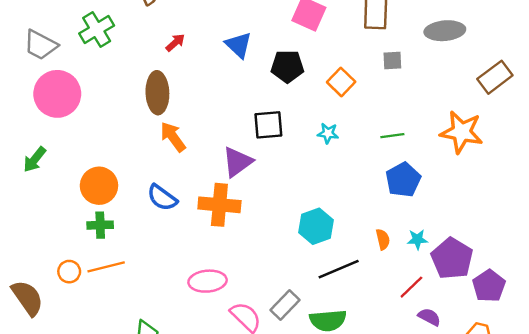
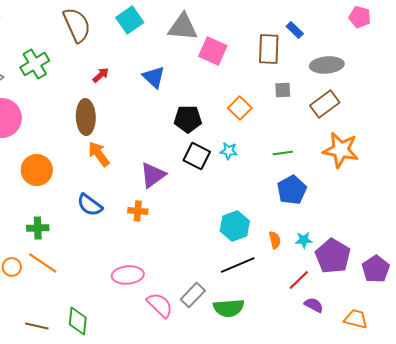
black pentagon: (287, 66) -> (188, 119), moved
brown rectangle: (495, 77) -> (325, 104), moved
black square: (268, 125) -> (197, 156), moved, turned 32
orange circle: (99, 186) -> (37, 170), moved
orange cross: (219, 205) -> (138, 211), size x0.6
cyan hexagon: (316, 226) -> (235, 226), moved
orange line: (106, 267) -> (43, 263), turned 48
purple pentagon: (489, 286) -> (376, 269), moved

